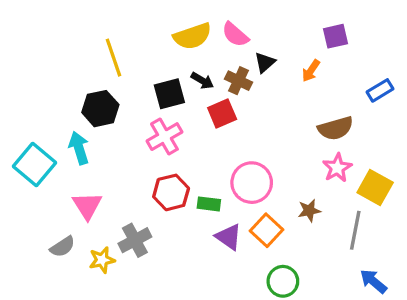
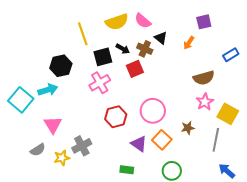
yellow line: (113, 58) -> (83, 34), moved
black triangle: (265, 63) -> (161, 38), turned -40
cyan arrow: (79, 148) -> (48, 90), turned 90
red hexagon: (171, 192) -> (116, 117), moved
green rectangle: (209, 204) -> (127, 170), moved

